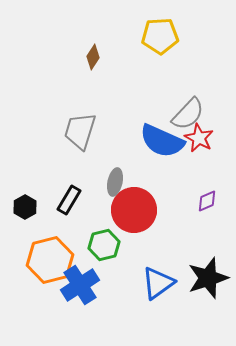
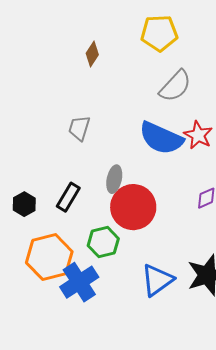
gray semicircle: (188, 114) -> (175, 86), moved
gray trapezoid: (80, 131) -> (79, 128), size x0.7

